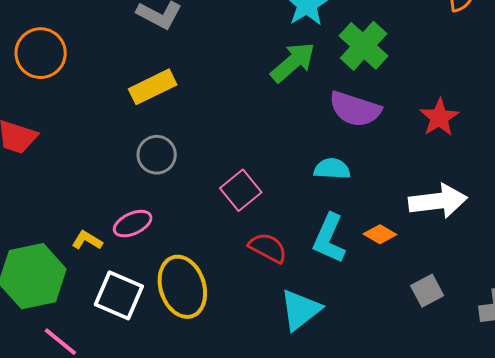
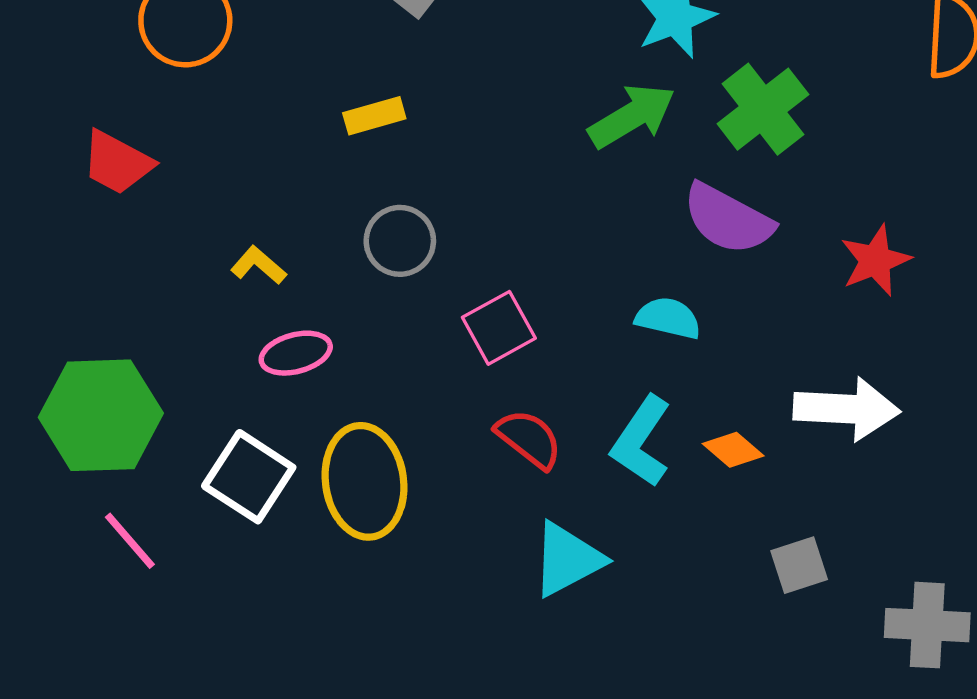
yellow rectangle: (153, 87) -> (374, 116), size x0.7
gray circle: (157, 155) -> (400, 241), moved
yellow L-shape: (87, 240) -> (258, 265), moved

